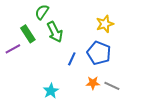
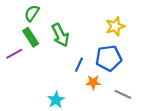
green semicircle: (42, 12) -> (32, 13), moved
blue pentagon: (99, 53) -> (109, 58), turned -30
orange star: (93, 83) -> (93, 82), moved

